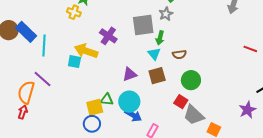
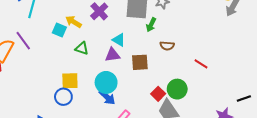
red line: (250, 49) -> (201, 64), moved
yellow arrow: (86, 51) -> (74, 22), size x0.7
cyan triangle: (154, 54) -> (119, 40), moved, turned -32
green circle: (191, 80) -> (177, 89), moved
green triangle: (107, 100) -> (82, 48), moved

